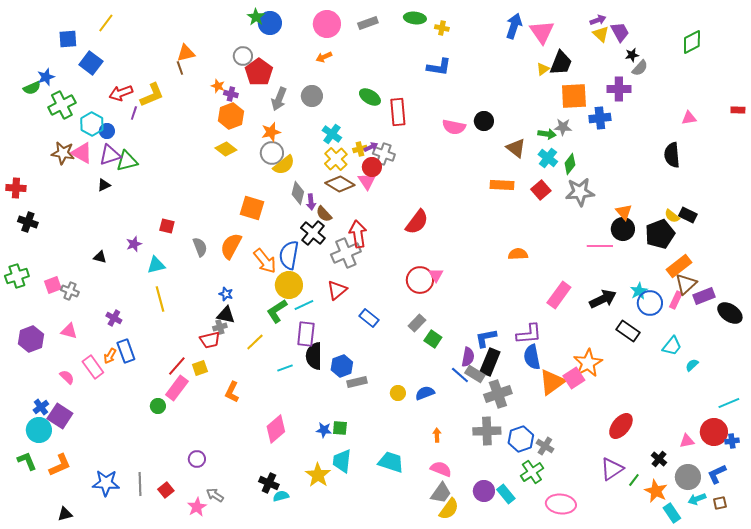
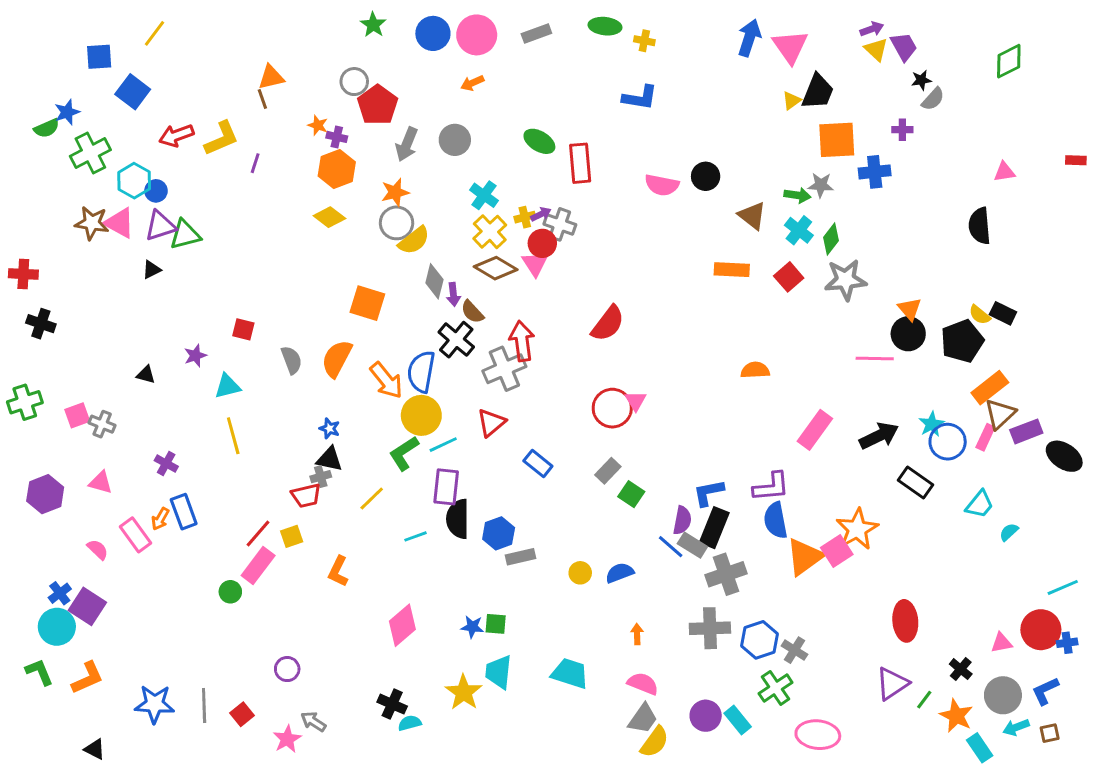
blue circle: (270, 23) -> (433, 33), moved
purple cross: (619, 89) -> (902, 130), size x0.6
purple line: (134, 113) -> (255, 163), moved
red ellipse: (621, 426) -> (905, 621), turned -44
black triangle: (65, 514) -> (95, 749), turned 42

